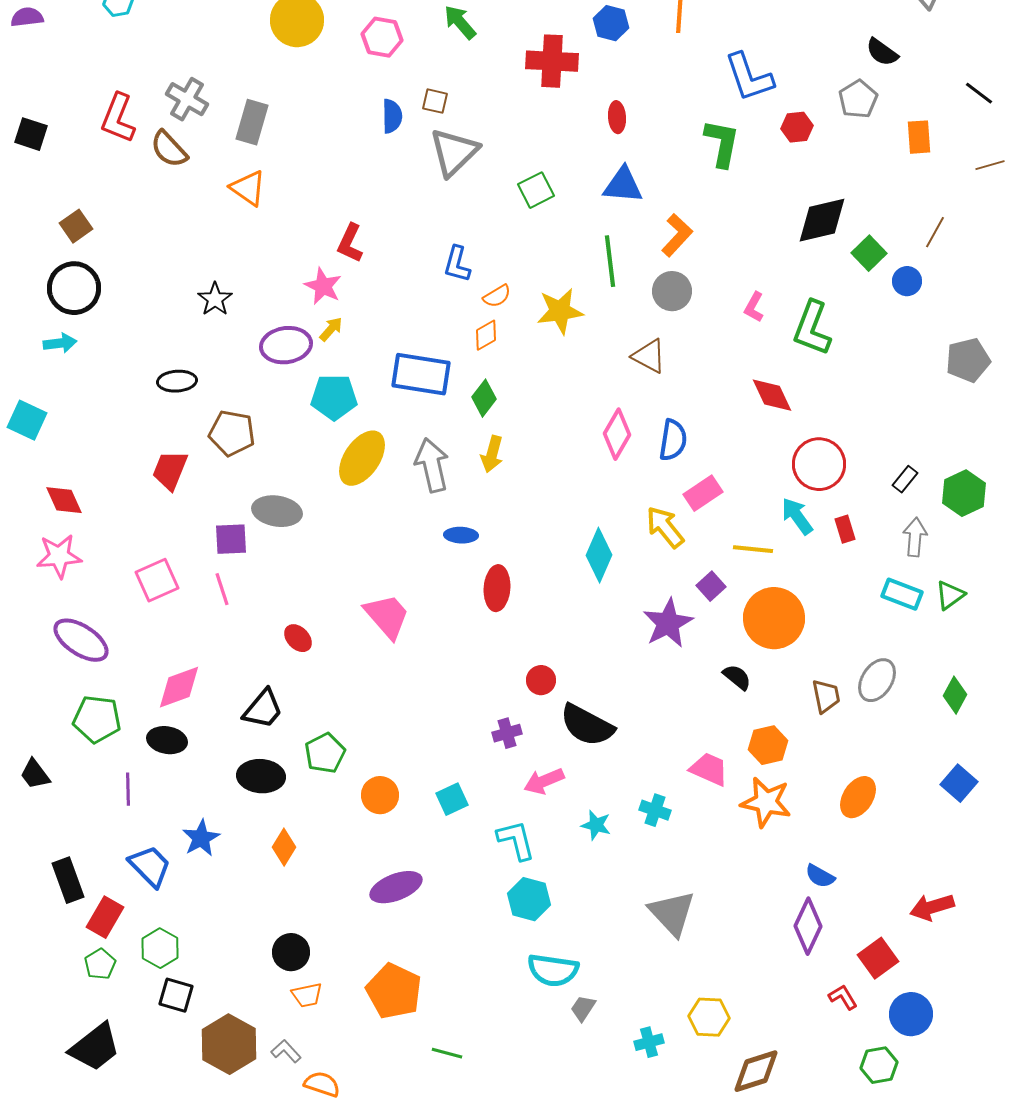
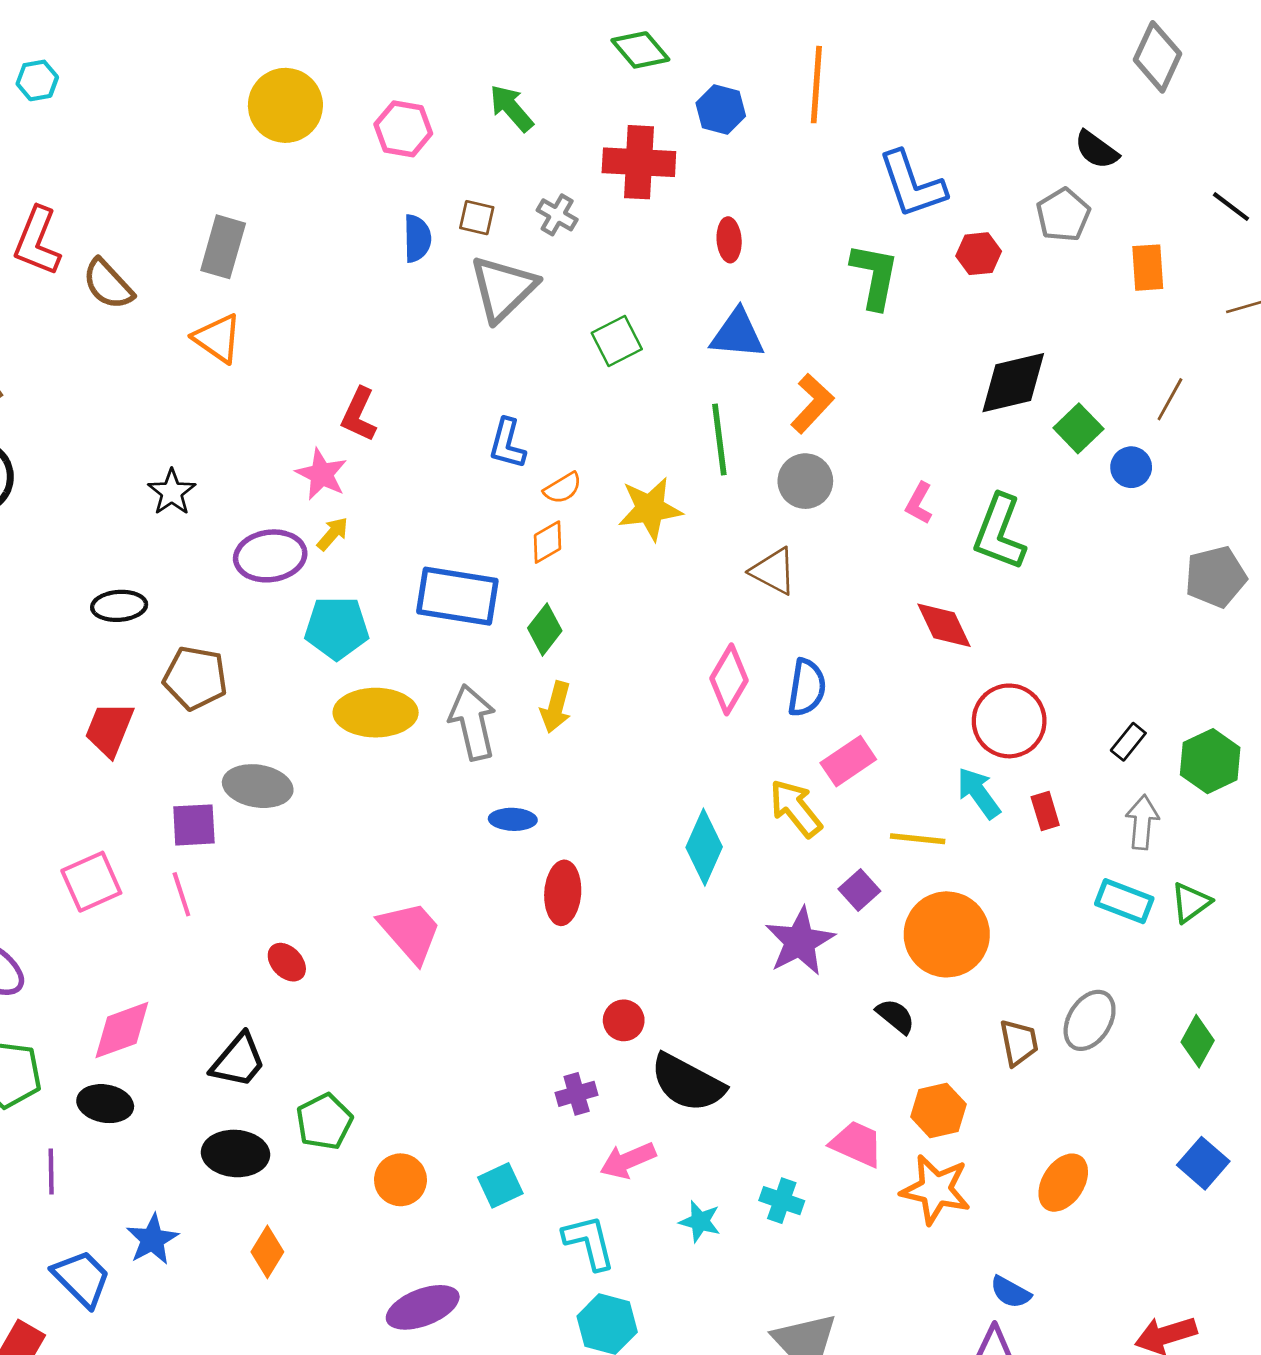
gray cross: (187, 99) -> (557, 215), moved, size x0.7
yellow ellipse: (362, 458) -> (376, 713), turned 56

